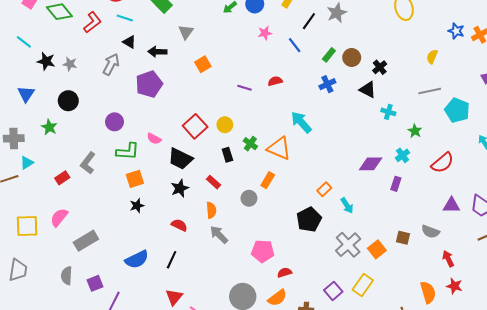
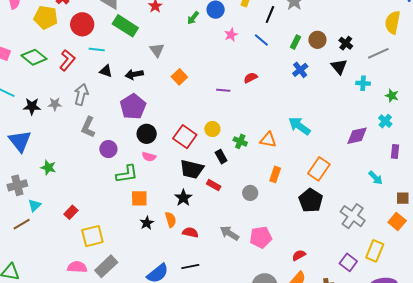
yellow semicircle: (432, 57) -> (393, 22), size x1.6
gray arrow: (111, 64) -> (81, 94), moved
black triangle: (368, 90) -> (339, 67), turned 36
gray line: (430, 91) -> (378, 53), moved
blue triangle: (26, 94) -> (20, 141), size x1.4
black circle: (68, 101) -> (147, 134), moved
cyan arrow: (301, 122) -> (299, 126), moved
orange triangle: (279, 148) -> (268, 140), size x0.7
black trapezoid: (180, 159) -> (192, 169), moved
gray L-shape: (88, 163) -> (88, 127), moved
orange square: (135, 179) -> (139, 198), turned 30
orange rectangle: (268, 180) -> (275, 174), moved
purple rectangle: (396, 184) -> (395, 152), moved
orange rectangle: (324, 189) -> (319, 169), size x1.6
cyan arrow: (347, 206) -> (376, 178), moved
orange semicircle: (211, 210) -> (171, 220), moved
pink semicircle: (59, 217) -> (77, 267), moved, turned 66
yellow square: (27, 226) -> (92, 236), moved
orange square: (377, 249) -> (397, 222), moved
pink pentagon: (263, 251) -> (261, 237), moved
black line: (172, 260) -> (190, 266), turned 66

